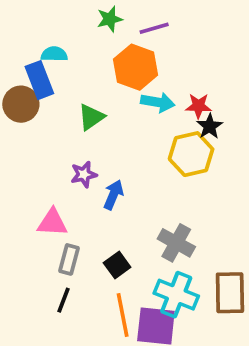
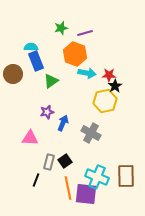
blue rectangle: (39, 80) -> (36, 61), moved
gray cross: (176, 243) -> (91, 133), moved
gray rectangle: (69, 259) -> (49, 162), moved

